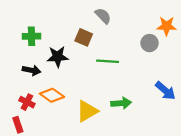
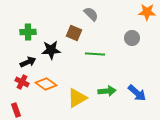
orange star: (167, 26) -> (147, 12), moved
black arrow: (32, 70) -> (28, 62), turned -35
blue arrow: (165, 91) -> (137, 93), moved
red cross: (27, 102) -> (22, 82), moved

